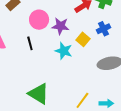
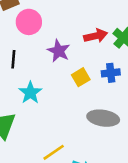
pink circle: (39, 20) -> (29, 22), moved
cyan star: (64, 51) -> (30, 93), moved

